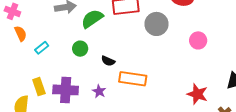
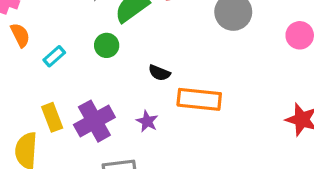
green circle: (80, 49) -> (107, 45), moved
purple cross: (66, 90) -> (94, 121), turned -30

